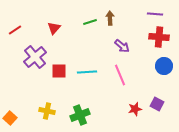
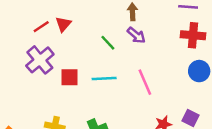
green line: (90, 22) -> (108, 43), moved, turned 64
red line: (15, 30) -> (41, 27), moved
purple arrow: (122, 46) -> (136, 35), moved

